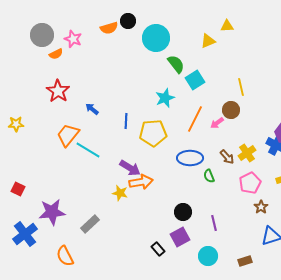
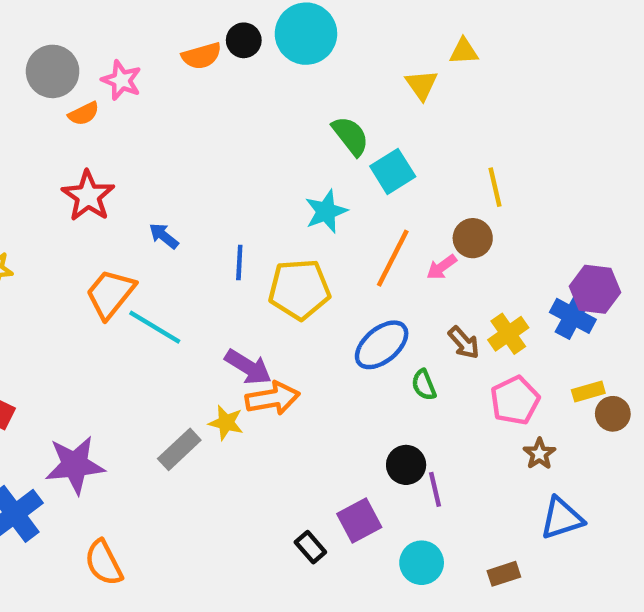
cyan circle: (156, 38) -> (306, 34), moved
yellow triangle: (208, 41) -> (422, 85), turned -42
blue ellipse: (190, 158) -> (382, 345), turned -40
black circle: (183, 212) -> (406, 465), moved
gray rectangle: (90, 224) -> (179, 449), moved

